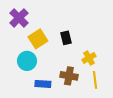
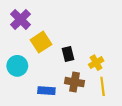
black rectangle: (66, 38) -> (68, 54), moved
cyan circle: (27, 61) -> (17, 66), moved

